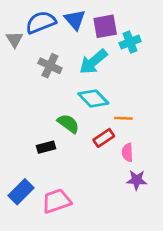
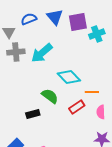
blue semicircle: (41, 22) -> (29, 19), size x0.7
cyan arrow: (93, 62) -> (42, 53), moved
gray cross: (50, 66) -> (16, 52), moved, turned -30
pink semicircle: (127, 152) -> (101, 112), moved

